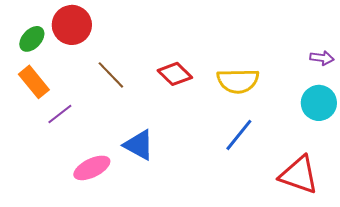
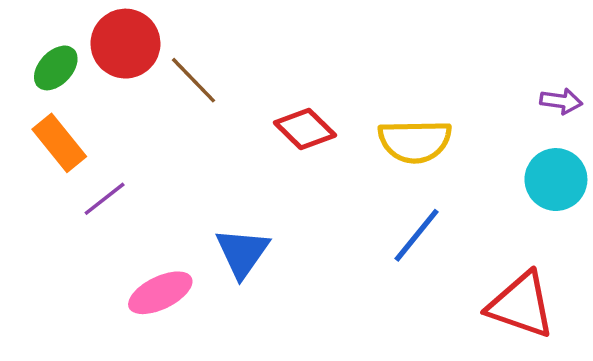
brown line: (111, 75) -> (193, 80), moved
blue triangle: (139, 145) -> (242, 253), turned 36

